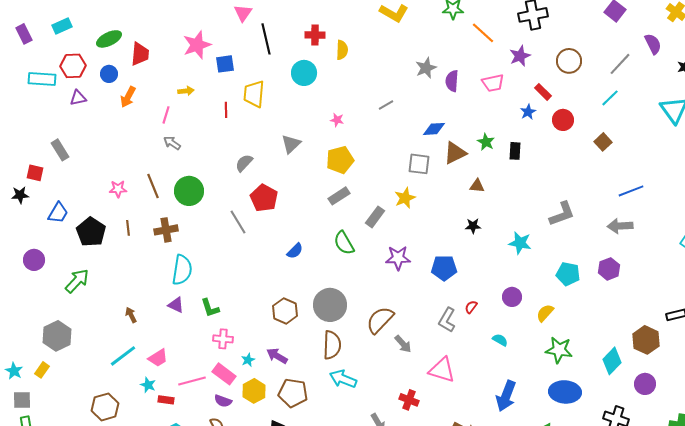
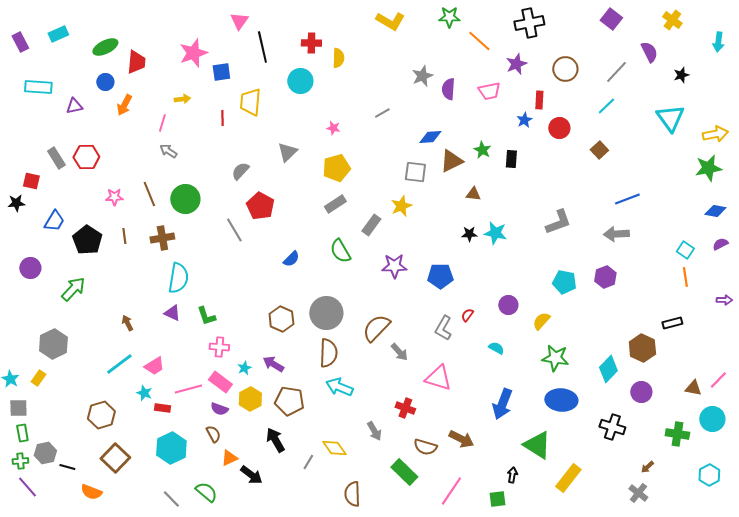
red hexagon: (73, 66) -> (86, 157), moved
red rectangle: (543, 92) -> (539, 100), turned 48
cyan star: (520, 243) -> (495, 233), moved

